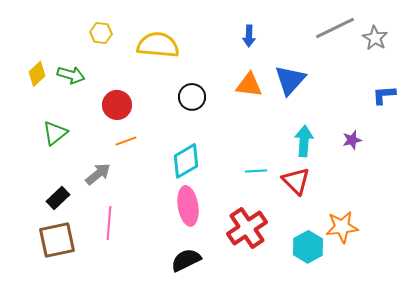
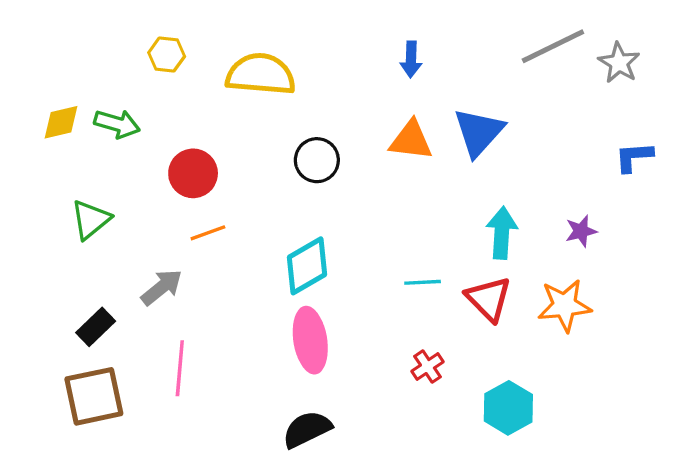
yellow diamond: (37, 74) -> (61, 122), turned 30
orange star: (342, 227) -> (565, 305), moved
red cross: (247, 228) -> (427, 367), moved, size x0.5

